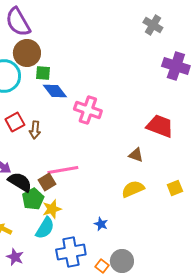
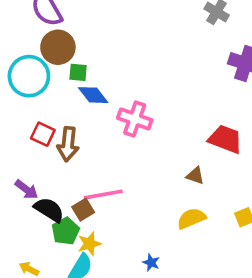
red square: (15, 122) -> (43, 134), turned -36
brown arrow: (35, 130) -> (68, 144), size x1.5

